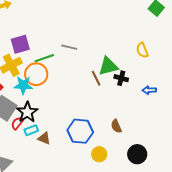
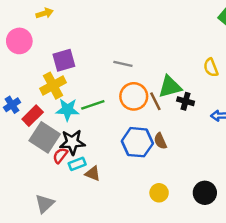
green line: (44, 58) -> (93, 105), moved
orange circle: (36, 74) -> (134, 96), moved
black star: (27, 112) -> (72, 142), turned 30
brown semicircle: (116, 126) -> (160, 141), moved
blue hexagon: (80, 131) -> (137, 142), moved

